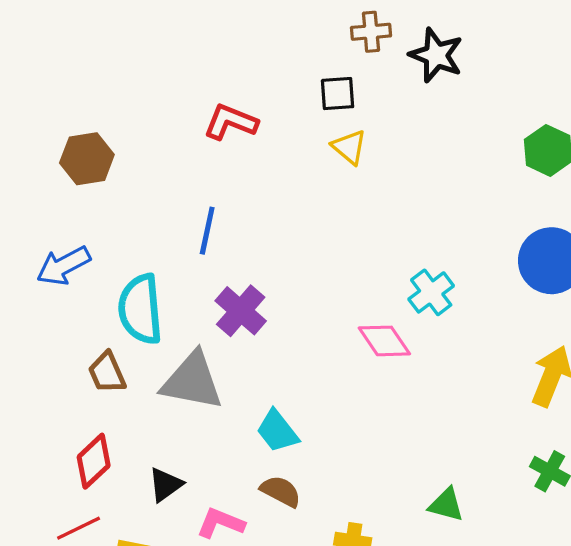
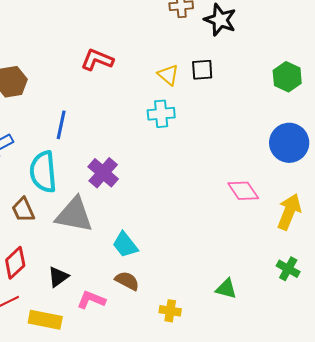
black square: (338, 94) -> (202, 70), moved
blue line: (207, 231) -> (61, 125), moved
cyan cross: (431, 292) -> (161, 114), moved, turned 32
pink diamond: (384, 341) -> (243, 191), moved

